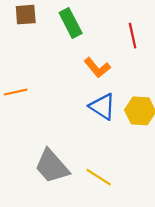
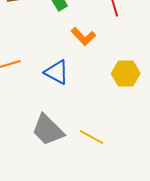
blue triangle: (102, 107) -> (57, 72), moved

